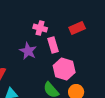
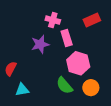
purple star: (28, 51) -> (40, 44), turned 30

